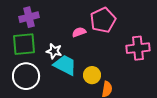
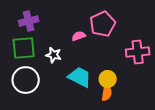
cyan trapezoid: (65, 65) -> (80, 77), moved
yellow circle: (92, 75) -> (108, 79), moved

